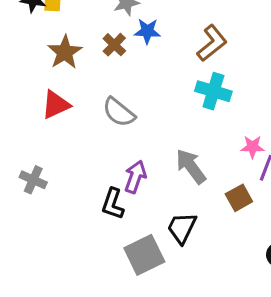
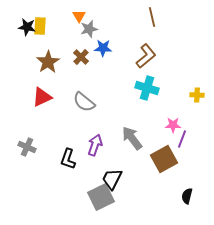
brown square: (239, 198) -> (164, 159), size x1.5
black L-shape: (113, 204) -> (68, 159), moved
black trapezoid: (182, 228) -> (112, 179), moved

